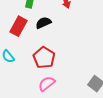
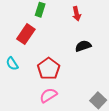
black semicircle: (43, 23) -> (83, 46), moved

